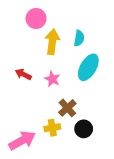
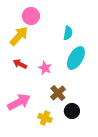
yellow arrow: (52, 42) -> (19, 36), moved, turned 35
yellow cross: (52, 128) -> (45, 118), moved, turned 32
pink arrow: (22, 141) -> (19, 102), moved

